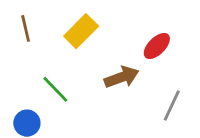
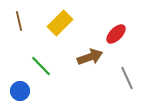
gray line: (172, 106) -> (127, 78), turned -50

